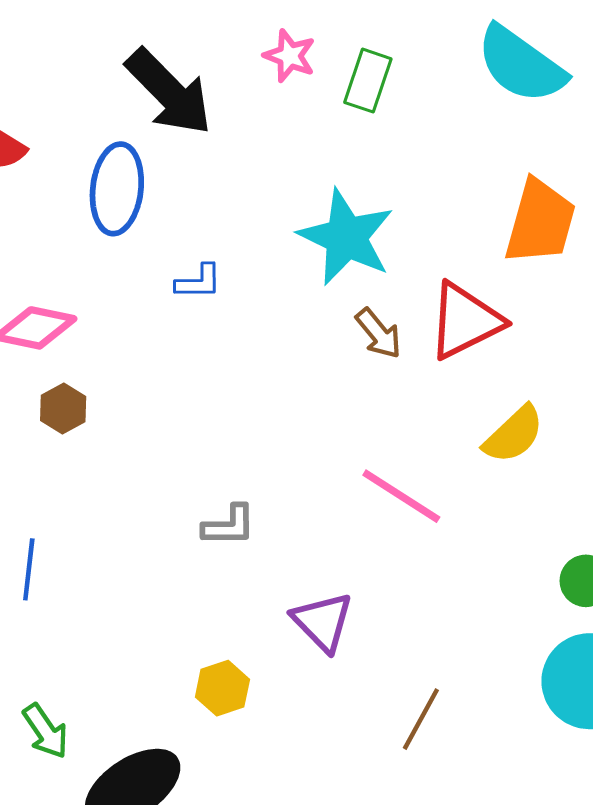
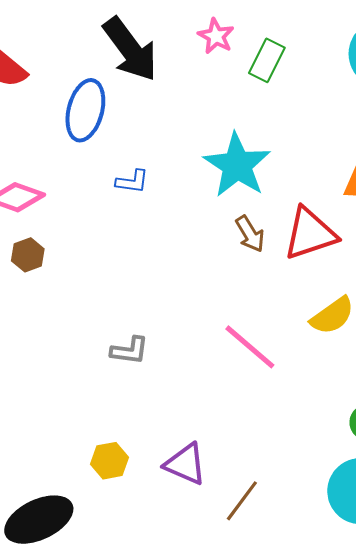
purple triangle: (323, 622) -> (185, 464), moved, turned -30

